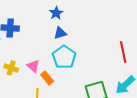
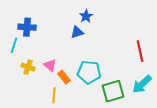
blue star: (56, 13) -> (86, 16), moved
cyan pentagon: (64, 57) -> (89, 72), moved, turned -30

